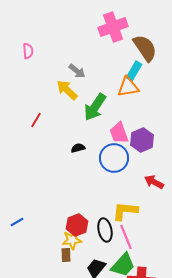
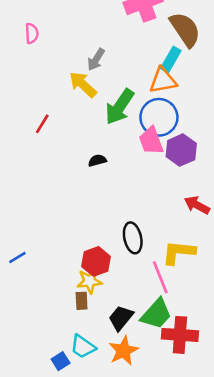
gray arrow: (77, 71) -> (96, 60), turned 84
blue circle: (114, 158) -> (159, 117), moved
yellow L-shape: (125, 211) -> (179, 252), moved
black ellipse: (105, 230) -> (133, 238), moved

